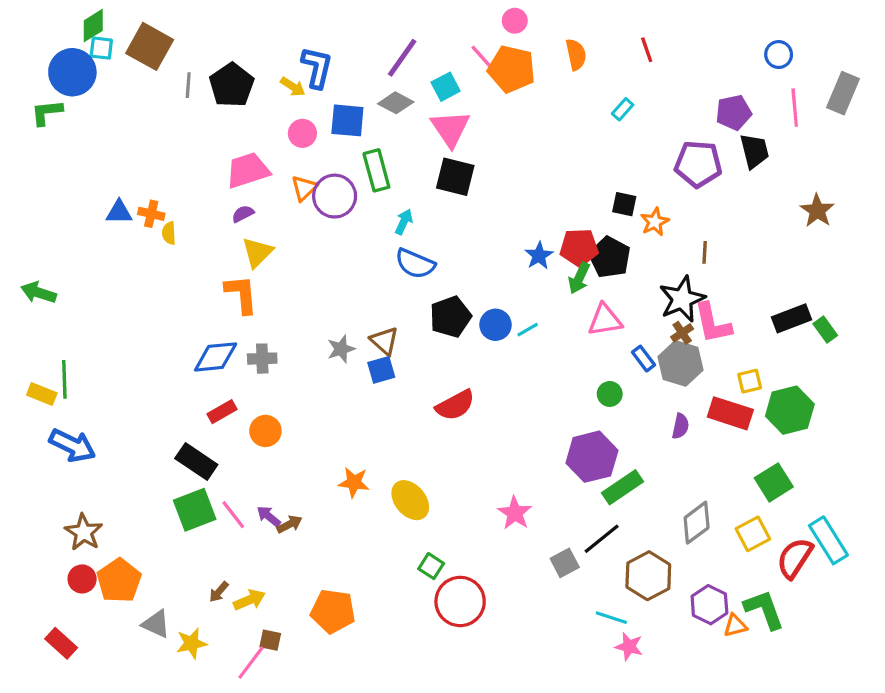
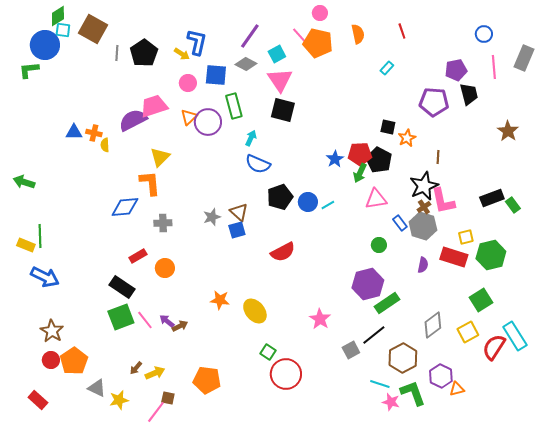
purple semicircle: (243, 214) -> (133, 120), moved, size x2.0
blue diamond: (216, 357) -> (125, 207), moved
green L-shape: (764, 610) -> (413, 393), moved

